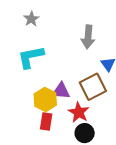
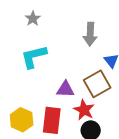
yellow hexagon: (45, 99) -> (22, 120), moved
red rectangle: (46, 121) -> (52, 120), size x1.5

